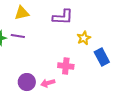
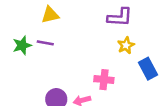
purple L-shape: (63, 17) -> (120, 17), moved

